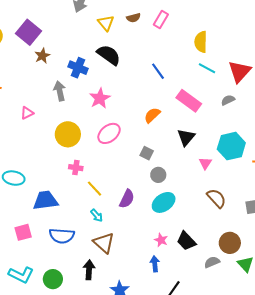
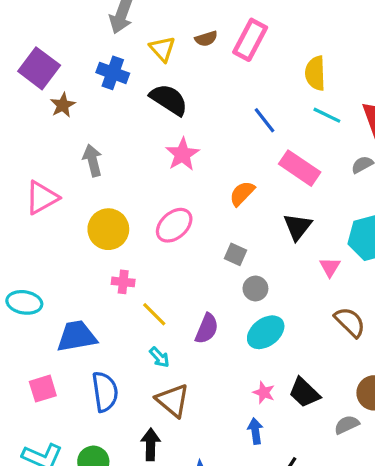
pink rectangle: (161, 19) -> (250, 40), size x1.4
blue cross: (78, 68) -> (113, 73), moved
blue line: (158, 71) -> (264, 120), moved
pink star: (100, 98) -> (182, 154), moved
pink triangle: (27, 113) -> (42, 198), size x1.6
blue semicircle: (62, 236) -> (105, 392), turned -100

